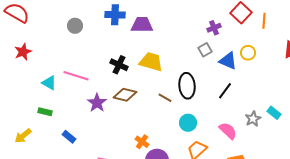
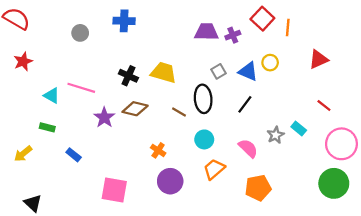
purple trapezoid: (142, 25) -> (206, 32), moved
gray square: (205, 50) -> (219, 71), moved
orange cross: (142, 142) -> (158, 150), moved

